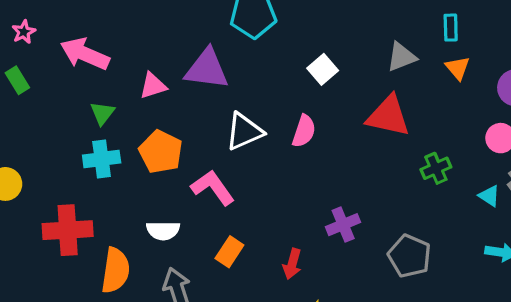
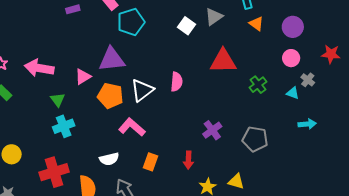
gray triangle: (401, 57) -> (214, 17), moved
white square: (323, 69) -> (186, 26), moved
orange pentagon: (161, 152) -> (110, 96), moved

